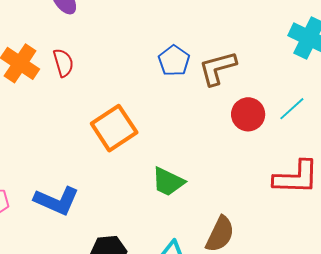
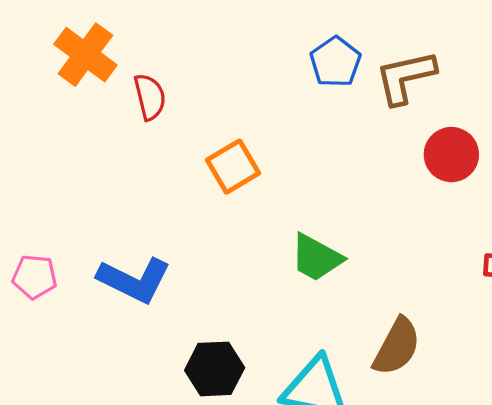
red semicircle: (63, 63) -> (150, 97), moved
orange square: (114, 128) -> (233, 167), size x0.7

